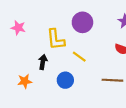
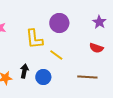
black arrow: (43, 62) -> (24, 71), moved

